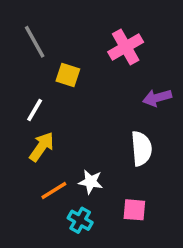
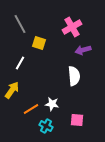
purple arrow: (157, 98) -> (83, 50), moved
yellow arrow: (42, 147) -> (12, 90), moved
white semicircle: (141, 149) -> (74, 76), moved

